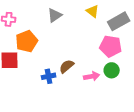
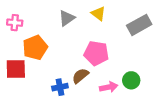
yellow triangle: (93, 11) -> (98, 14), moved
pink pentagon: (111, 46) -> (96, 53), moved

